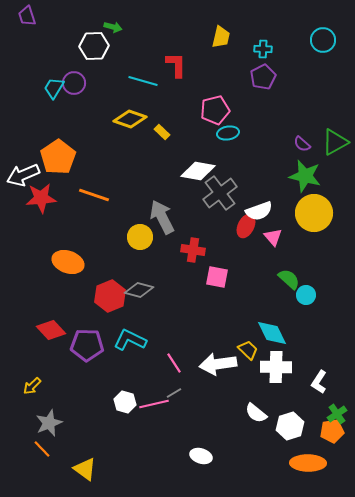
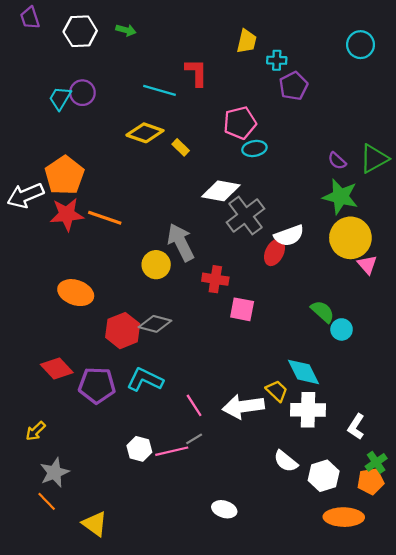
white hexagon: (94, 46) -> (80, 31), moved
cyan cross: (263, 49) -> (277, 60), moved
red star: (41, 198) -> (67, 214), moved
pink triangle: (273, 237) -> (367, 265), moved

